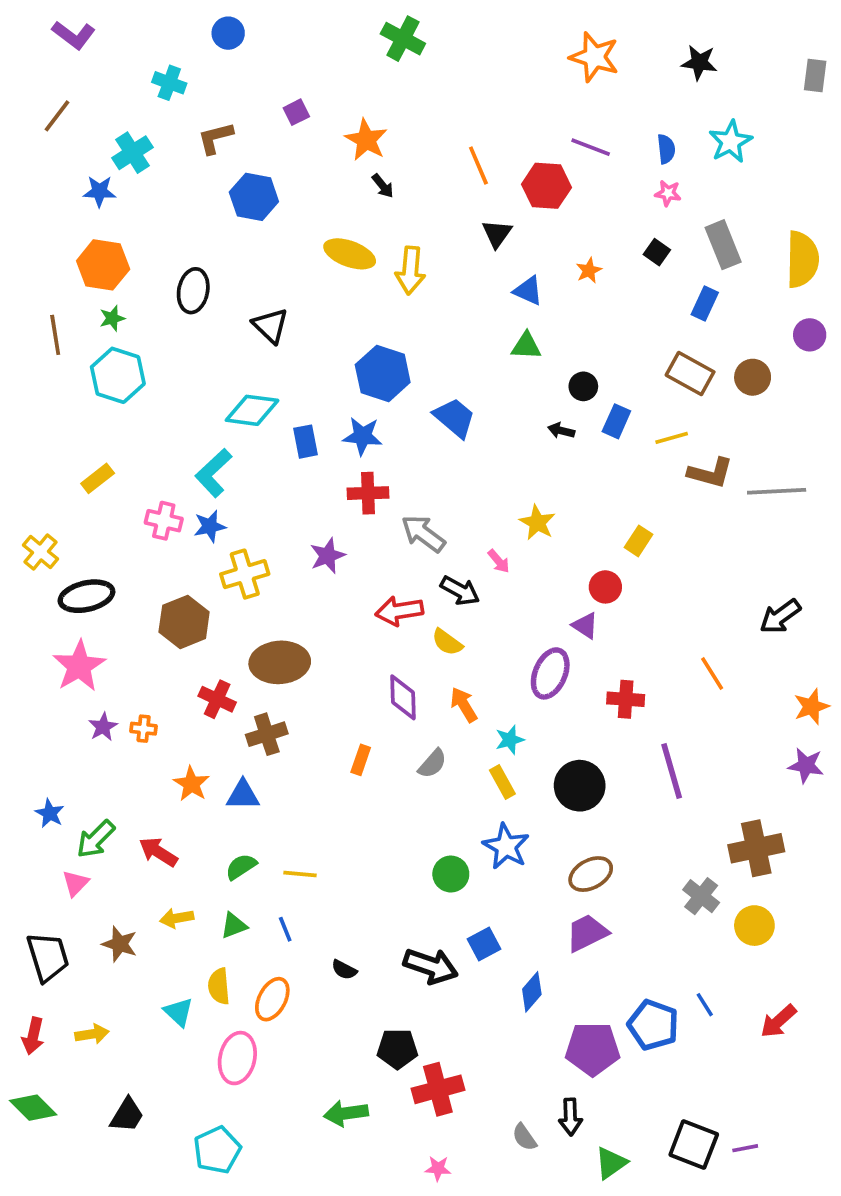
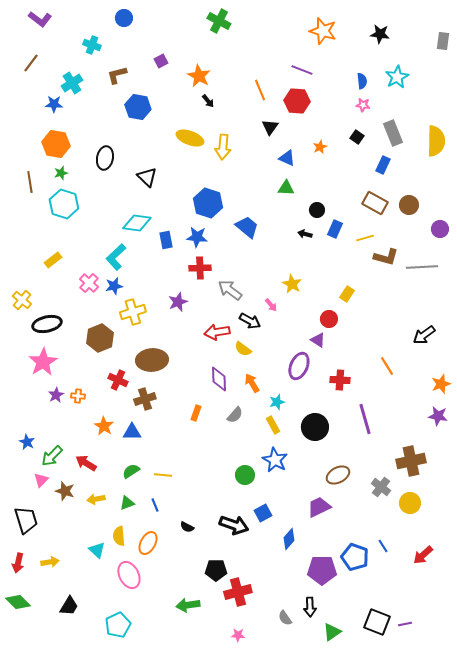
purple line: (591, 147) -> (302, 70), moved
purple circle: (810, 335) -> (440, 229), moved
pink cross: (164, 521) -> (89, 283), turned 30
brown ellipse: (591, 874) -> (338, 475), moved
brown star: (120, 944) -> (65, 491), moved
pink ellipse: (237, 1058) -> (129, 575), turned -40

